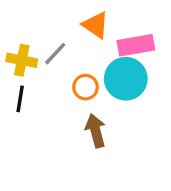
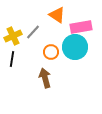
yellow cross: (22, 60) -> (13, 36), turned -36
brown arrow: (96, 131) -> (45, 78), moved

